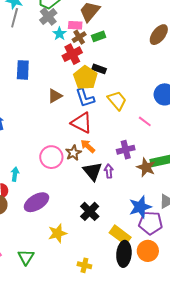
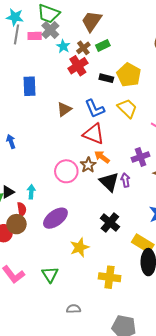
pink rectangle: (75, 25) -> (35, 36), moved
yellow pentagon: (85, 78) -> (129, 75), moved
yellow cross: (84, 265) -> (110, 277), size x1.5

